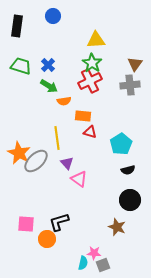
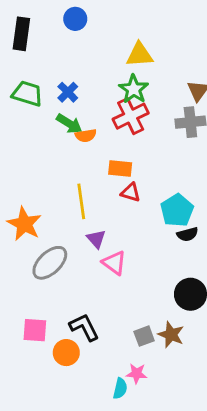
orange semicircle: (64, 101) -> (86, 136), moved
gray ellipse: (36, 161) -> (50, 263), moved
black semicircle: (128, 170) -> (187, 234), moved
black L-shape: (59, 222) -> (84, 327), turned 80
gray square: (103, 265) -> (144, 336), moved

